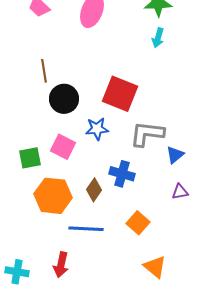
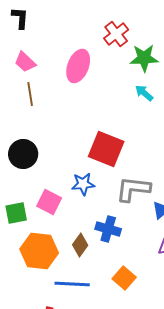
cyan arrow: (158, 38) -> (144, 93), turned 114
brown line: (44, 71) -> (30, 94), moved
black circle: (64, 99) -> (23, 154), moved

